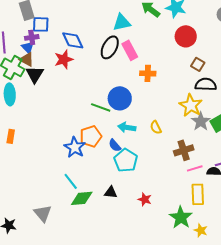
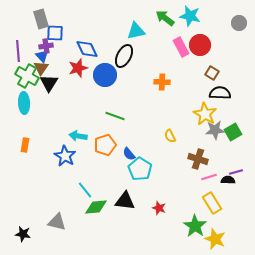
pink rectangle: (130, 50) -> (181, 47), moved
brown triangle: (27, 59) -> (41, 68), turned 35
blue circle: (120, 98) -> (105, 75), moved
gray star: (201, 121) -> (215, 130), turned 30
cyan arrow: (127, 127) -> (78, 136), moved
blue star: (75, 147) -> (65, 156), moved
brown cross: (184, 150) -> (198, 159), turned 36
black triangle: (111, 192) -> (125, 201), size x1.5
yellow rectangle: (198, 194) -> (212, 203), turned -30
gray triangle: (43, 213) -> (57, 222), turned -36
yellow star: (201, 230) -> (215, 239), size x1.5

